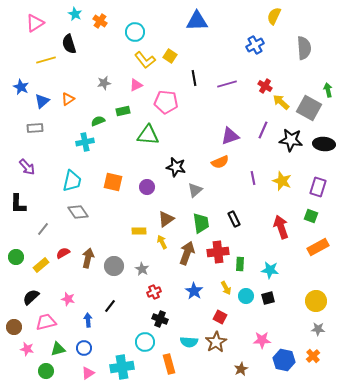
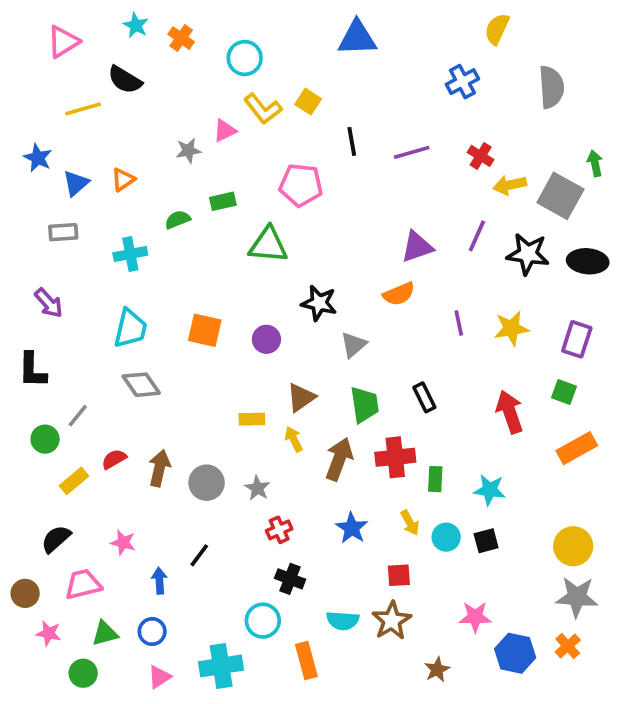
black semicircle: (69, 44) -> (125, 80), turned -42
pink triangle: (136, 85) -> (225, 131), moved
yellow arrow: (281, 102) -> (510, 185), turned -54
cyan cross: (85, 142) -> (130, 254), moved
yellow star: (282, 181) -> (511, 328), turned -30
green circle: (16, 257) -> (45, 439), moved
red square: (220, 317) -> (399, 575), turned -32
gray star: (318, 329) -> (577, 597), size x1.6

